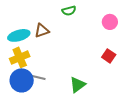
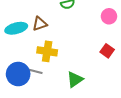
yellow cross: (20, 57) -> (47, 51), moved, turned 30

